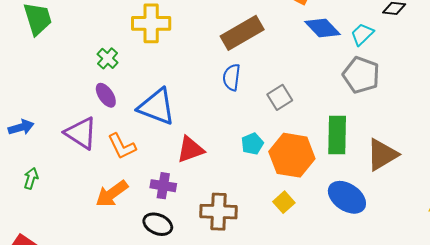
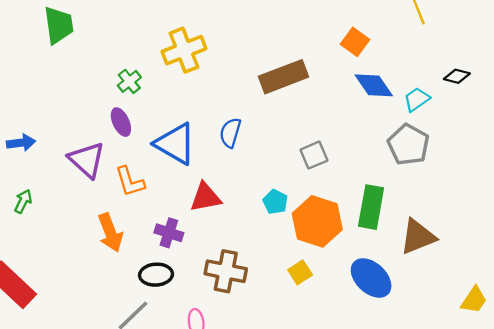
yellow cross: (151, 23) -> (184, 50), turned -30
blue semicircle: (232, 77) -> (230, 133), moved
cyan pentagon: (252, 144) -> (275, 202), turned -30
orange arrow: (112, 194) -> (110, 233), turned -84
black ellipse: (158, 224) -> (156, 275), turned -36

